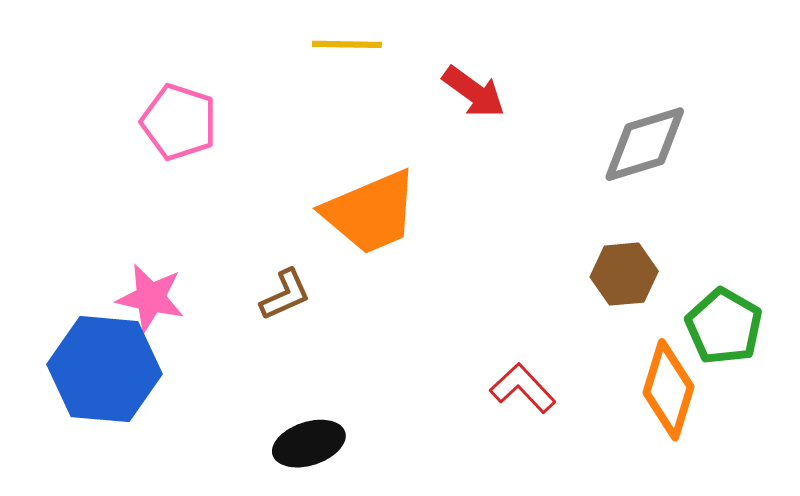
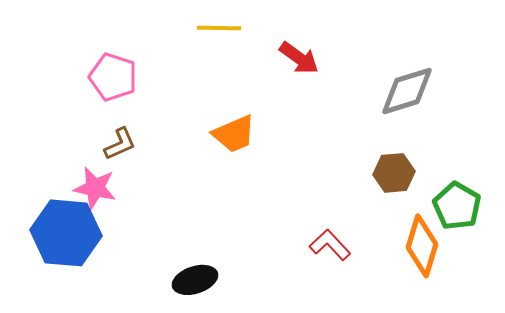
orange trapezoid: (371, 212) -> (234, 134), size x0.7
brown L-shape: (285, 295) -> (120, 144), moved

